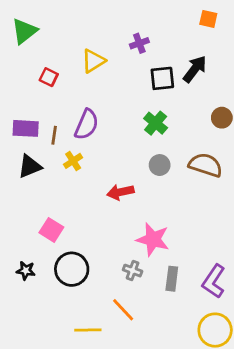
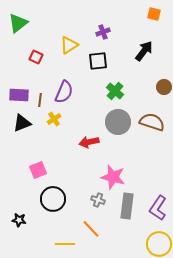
black square: (162, 78) -> (98, 61), moved
gray circle: (160, 165) -> (118, 122), size x1.6
pink square: (51, 230) -> (38, 170), turned 36
black star: (26, 271) -> (19, 220), moved
gray rectangle: (172, 279) -> (127, 206), size x1.4

